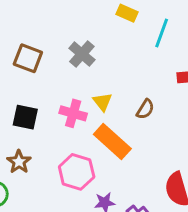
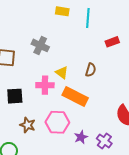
brown star: (19, 162) -> (28, 125), moved

